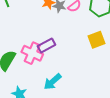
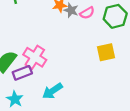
purple rectangle: (46, 45) -> (22, 73), moved

